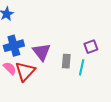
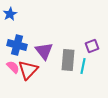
blue cross: (14, 46) -> (17, 45), turned 30
gray rectangle: (66, 61) -> (68, 60), size x1.5

